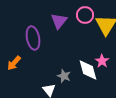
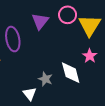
pink star: (102, 61) -> (90, 56), moved

